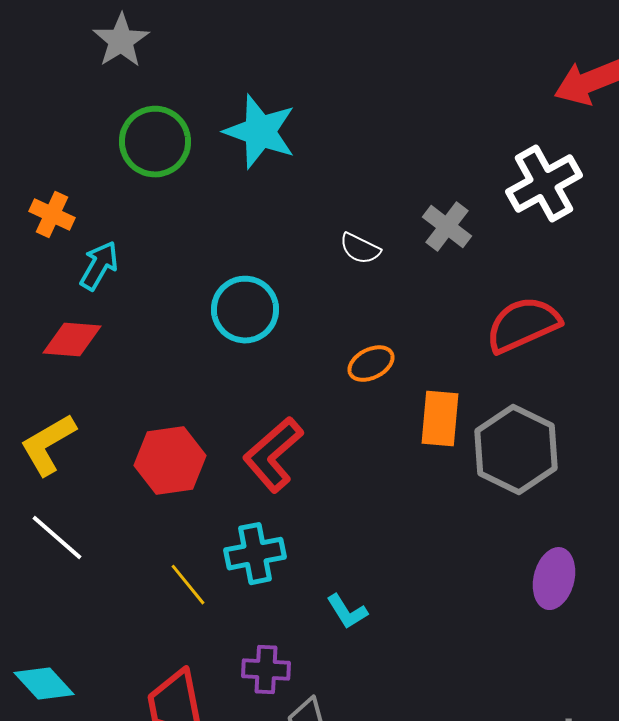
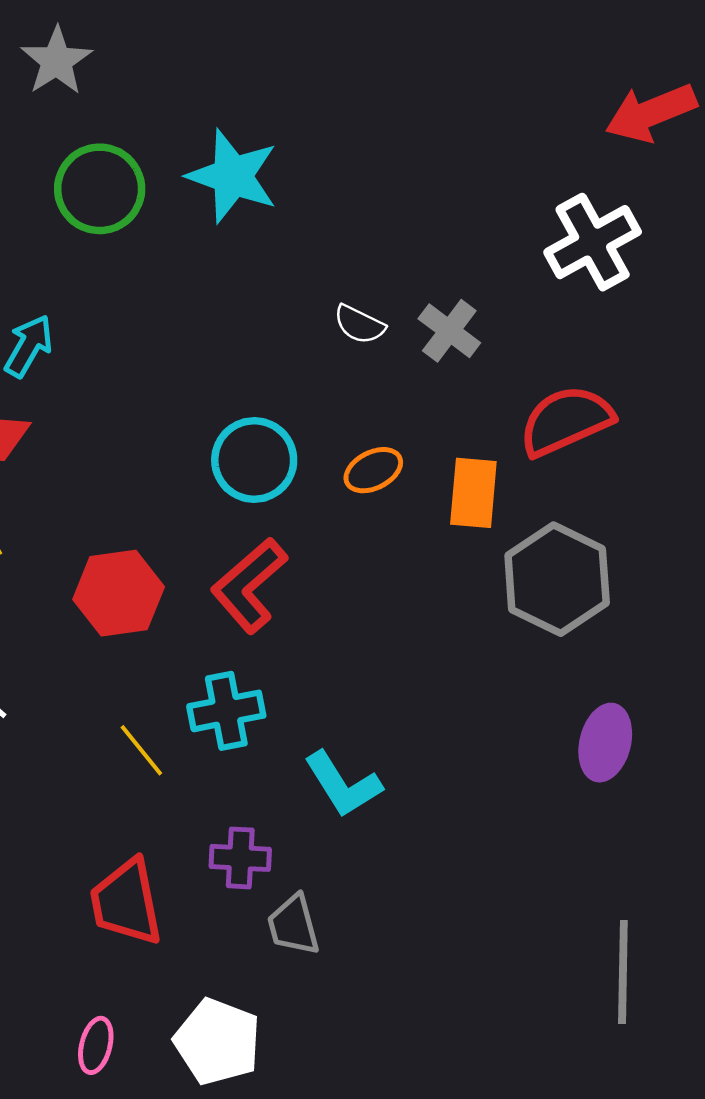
gray cross: (447, 227) -> (449, 331), moved
cyan circle: (245, 310) -> (254, 460), moved
orange rectangle: (440, 419) -> (473, 493), moved
cyan L-shape: (347, 612) -> (343, 784), size x1.5

